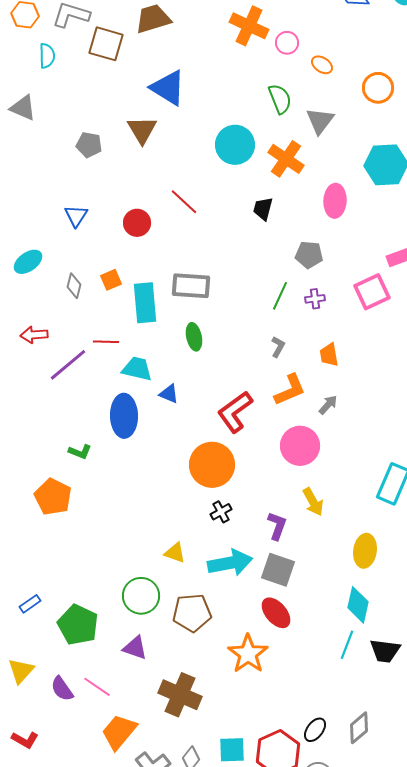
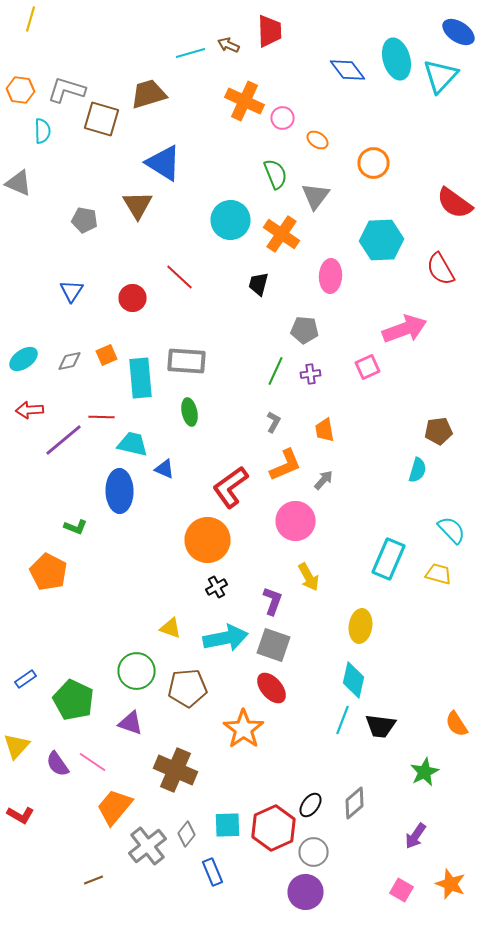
cyan ellipse: (28, 262) -> (24, 359), moved
gray diamond: (74, 286) -> (70, 361), turned 65
pink square: (372, 292) -> (368, 367), size x0.7

